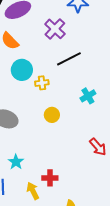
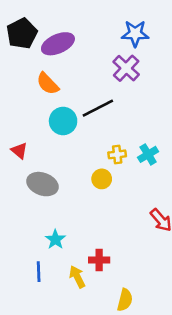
purple cross: (55, 29) -> (126, 68), moved
black line: (69, 59) -> (98, 108), moved
yellow cross: (42, 83) -> (117, 154), moved

